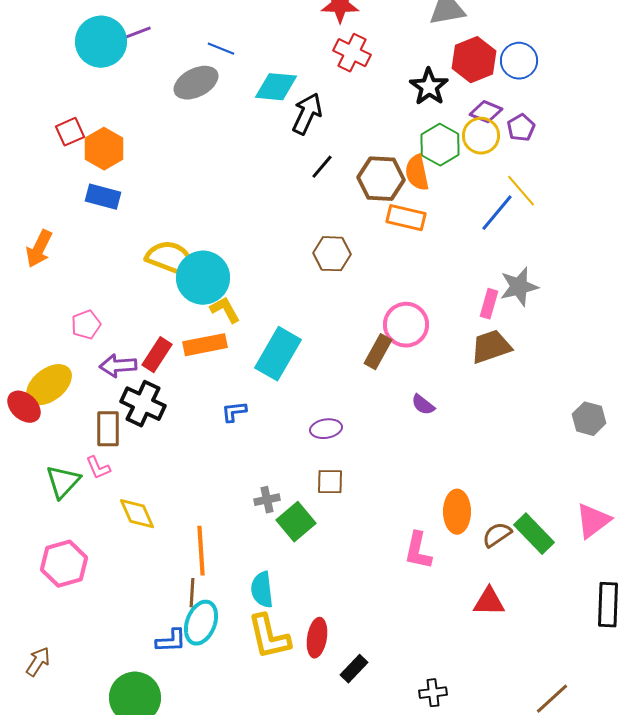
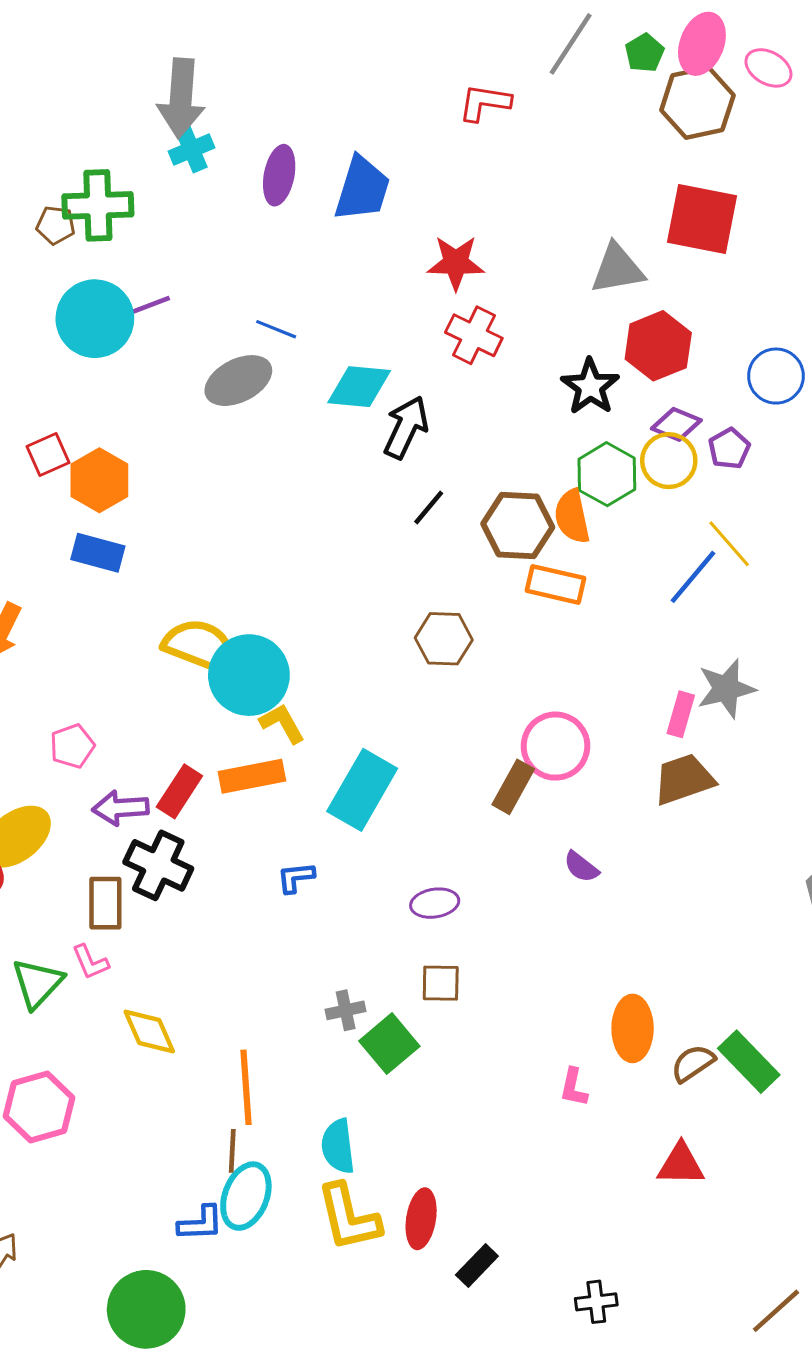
blue circle: (519, 61) -> (776, 376), moved
pink L-shape: (418, 551) -> (574, 1087), size x0.7

